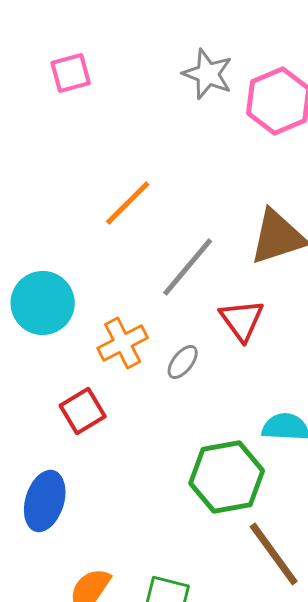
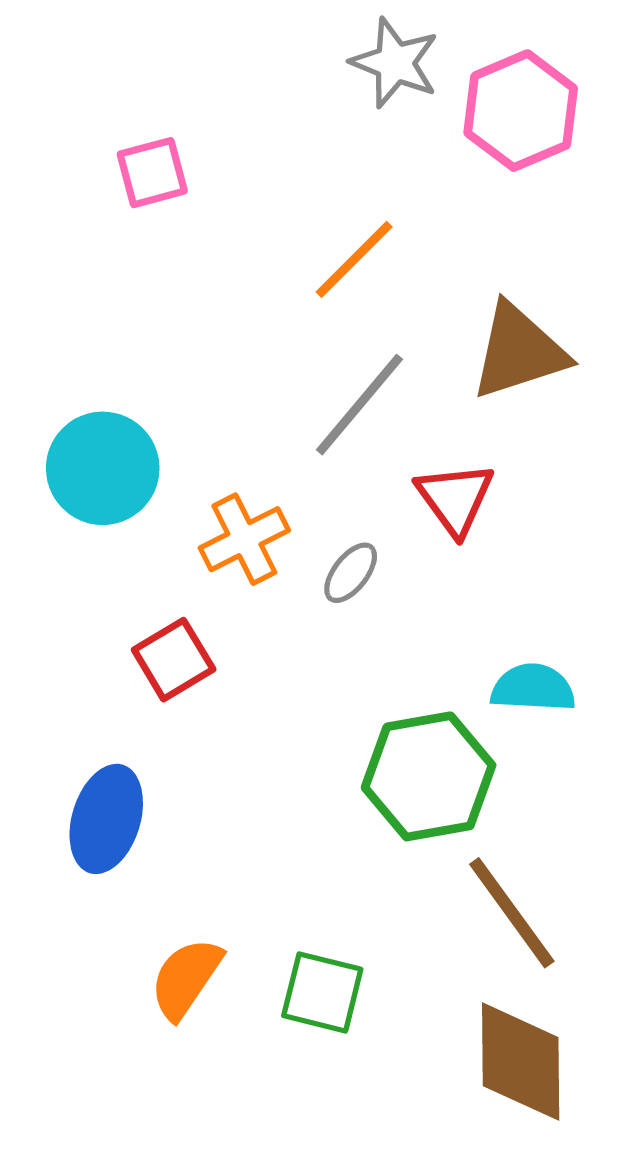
pink square: (71, 73) -> (152, 173), moved
orange line: (128, 203) -> (354, 259), moved

